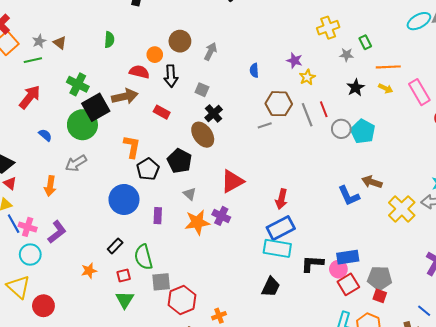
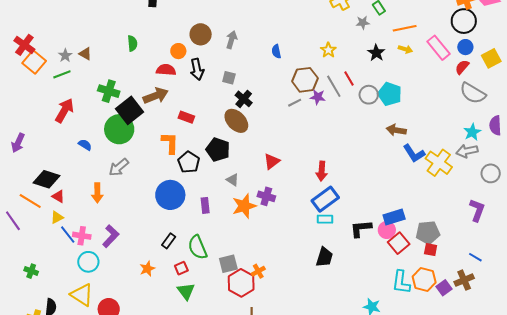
purple star: (294, 60) -> (318, 97), moved
red rectangle: (162, 112) -> (186, 117), moved
red triangle: (232, 181) -> (272, 161), size x0.7
brown arrow: (372, 182) -> (396, 130), moved
blue L-shape: (349, 196) -> (414, 153), moved
cyan rectangle: (277, 248) -> (325, 219), size x0.6
gray square: (161, 282) -> (228, 264), moved
orange cross: (219, 316) -> (258, 271), moved

